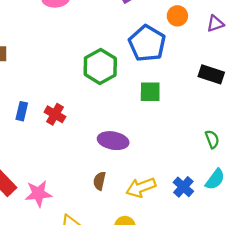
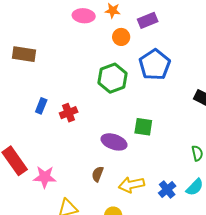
orange circle: (177, 16) -> (121, 37), moved
green square: (150, 92) -> (143, 127), moved
red cross: (55, 114) -> (69, 113), turned 30

